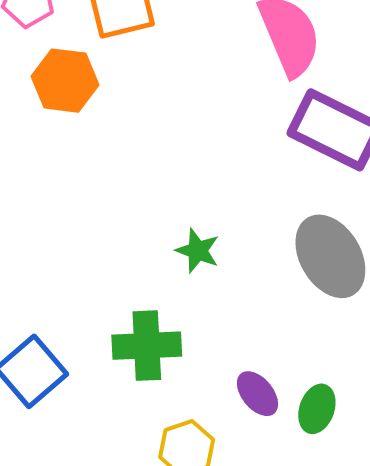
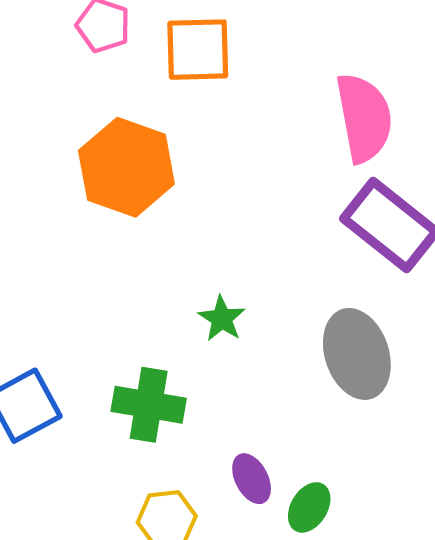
orange hexagon: (65, 81) -> (126, 167), moved, size x1.4

